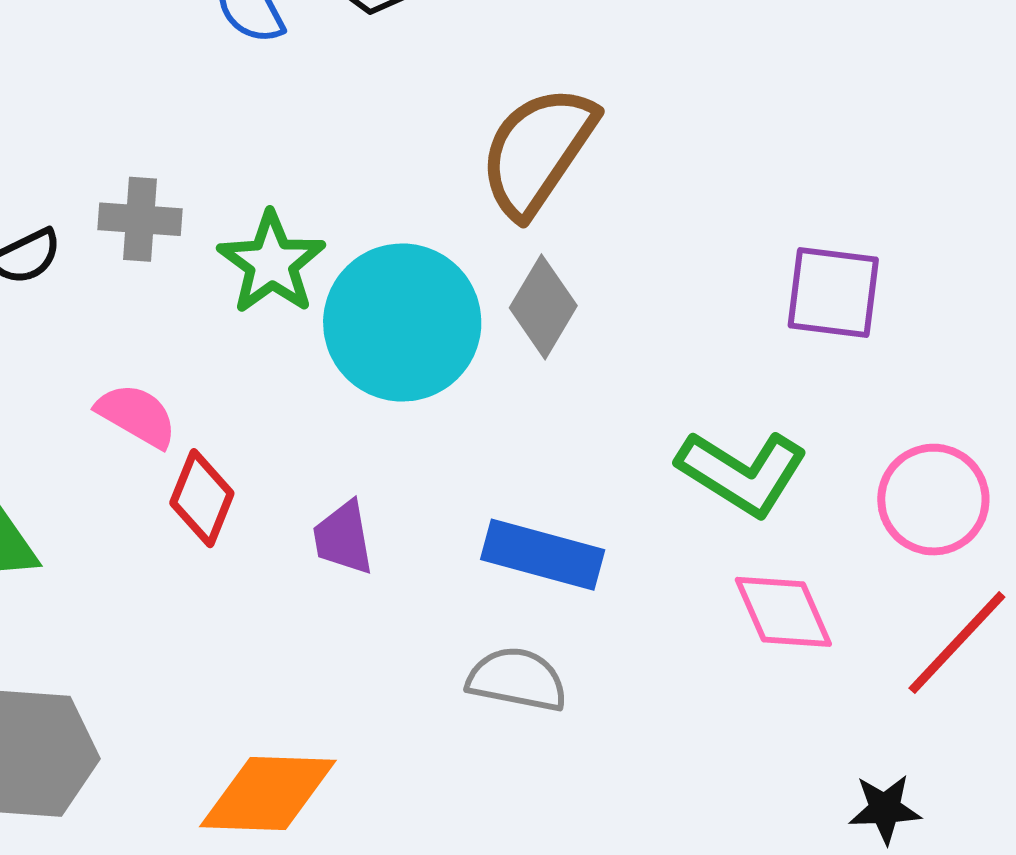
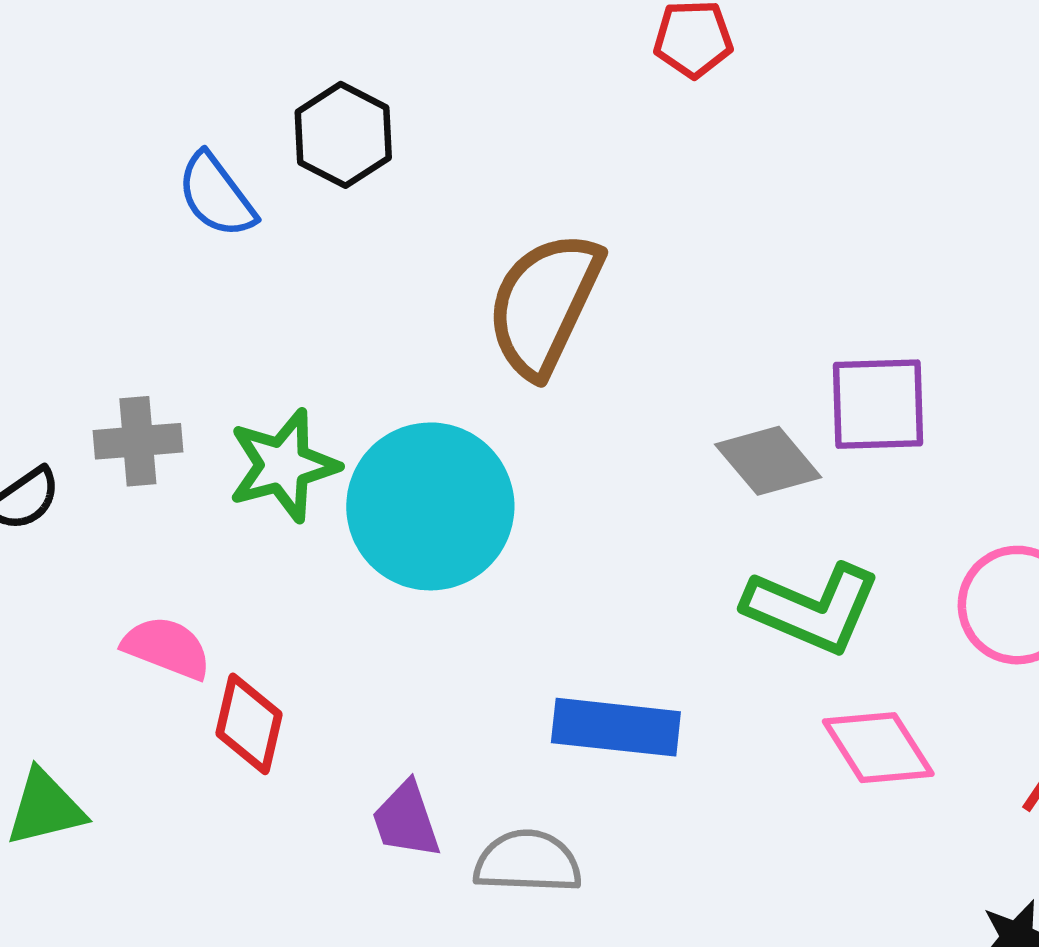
green star: (272, 263) -> (283, 465), turned 30
gray diamond: (543, 307) -> (768, 461), moved, turned -62
purple trapezoid: (343, 538) -> (406, 820), moved
gray semicircle: (517, 679) -> (528, 862), moved

